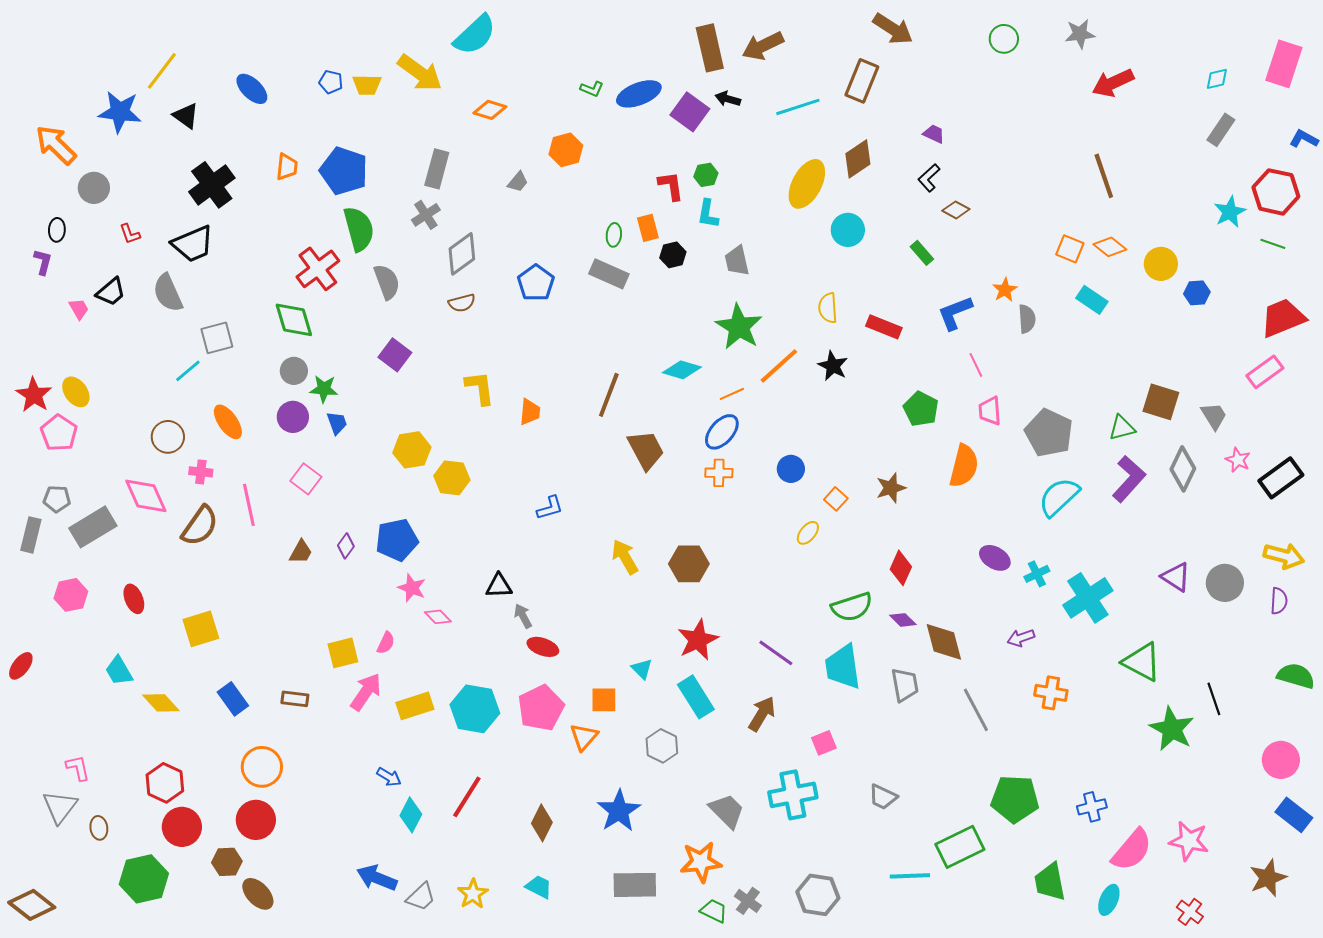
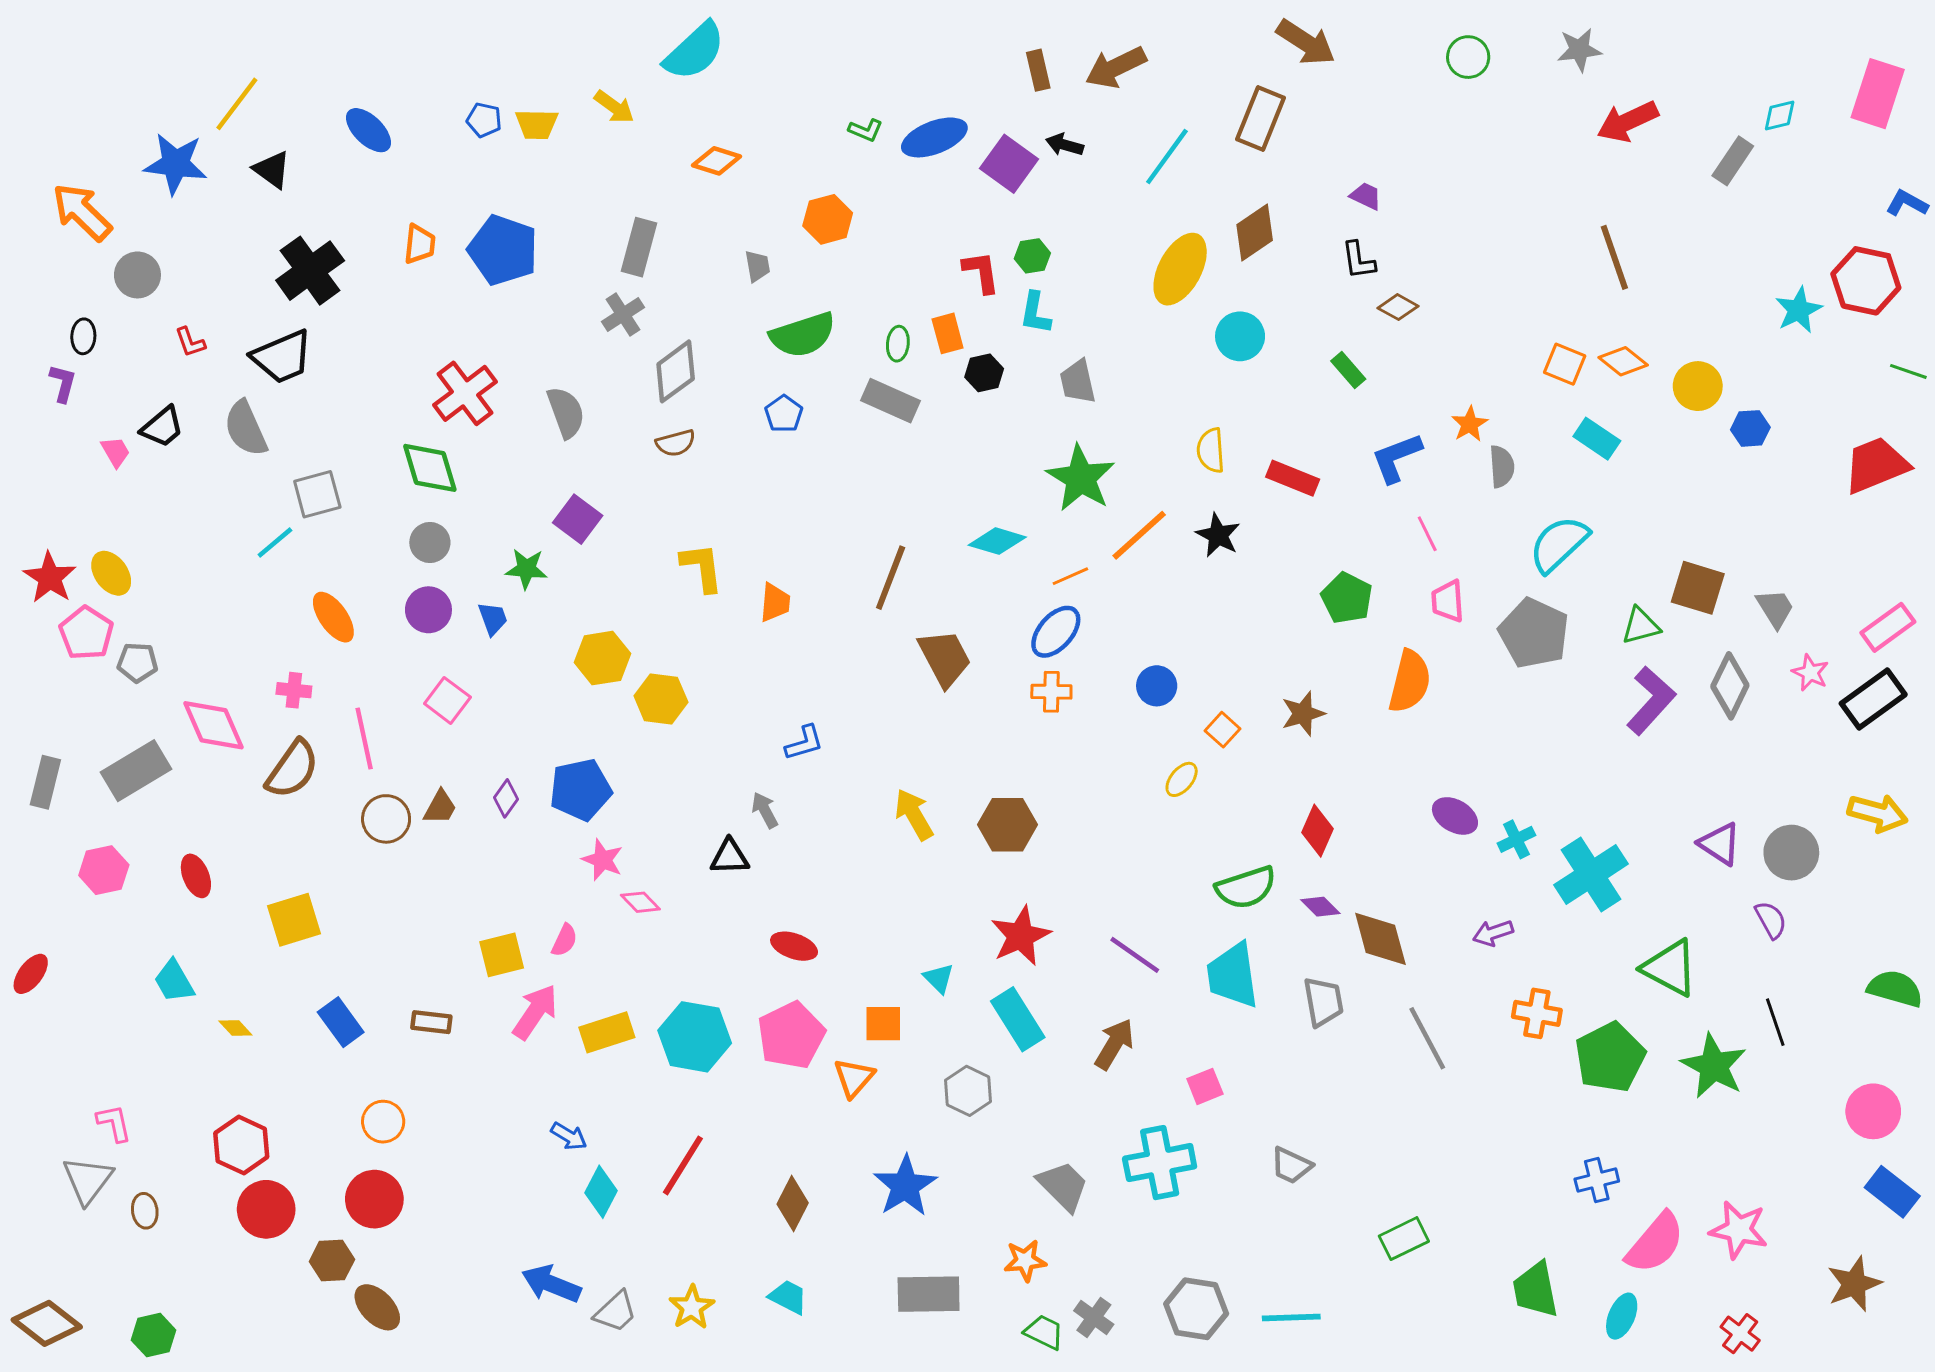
brown rectangle: (710, 48) -> (1038, 70), size x0.6
yellow arrow: (420, 73) -> (614, 107), size x0.6
cyan line: (798, 107) -> (1167, 156), turned -36
gray rectangle: (1221, 130) -> (1733, 161), moved
black L-shape: (929, 178) -> (1358, 260), turned -56
gray trapezoid: (518, 182) -> (757, 266), turned -50
green semicircle: (359, 229) -> (803, 335), moved, turned 87
green line: (1273, 244) -> (1908, 371), moved
blue pentagon: (536, 283) -> (784, 414), size x0.7
pink rectangle: (1265, 372) -> (1888, 627), moved
green star: (324, 389) -> (526, 569), moved
brown circle: (168, 437) -> (386, 819), moved
cyan semicircle: (1059, 497) -> (1559, 544), moved
gray pentagon: (57, 499) -> (137, 662), moved
purple semicircle: (1279, 601) -> (1771, 920), moved, turned -32
gray arrow: (523, 616) -> (765, 810), moved
yellow diamond: (161, 703) -> (235, 1028), size x0.6
orange circle: (262, 767) -> (383, 1122), size x0.7
green pentagon: (1015, 799) -> (1610, 1057), moved, turned -30
green rectangle: (960, 847) -> (1404, 1239), size x0.7
orange star: (701, 862) -> (1025, 1261), size x0.7
cyan line: (910, 876) -> (1291, 1318), moved
green hexagon: (144, 879) -> (154, 1335), moved, size x0.6

